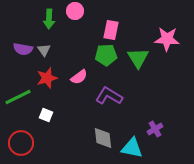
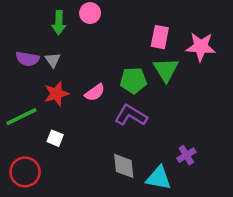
pink rectangle: (111, 30) -> (160, 37), moved
green pentagon: (106, 55) -> (133, 80), moved

